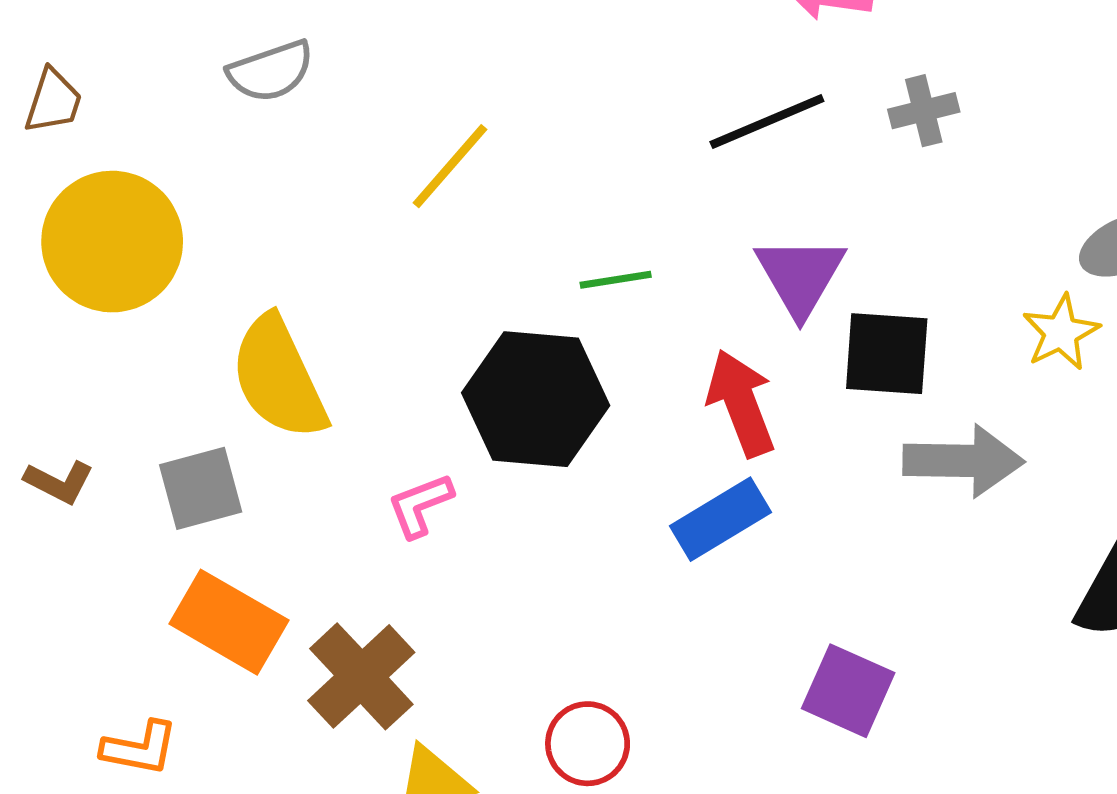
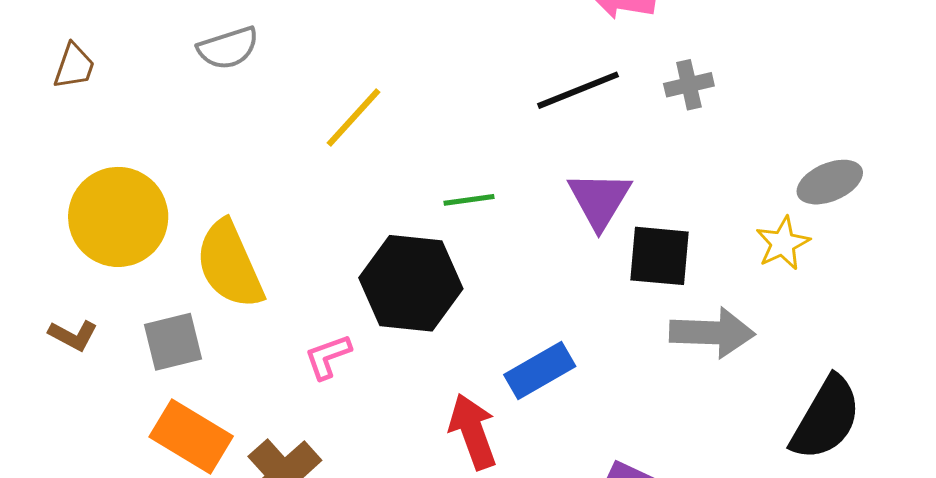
yellow circle: (112, 242) -> (118, 217), moved
red arrow: (741, 403) -> (473, 431), moved

